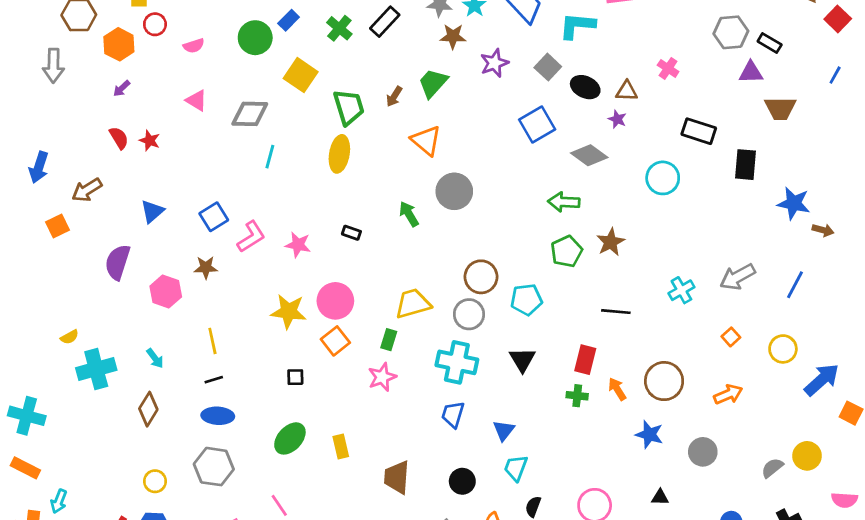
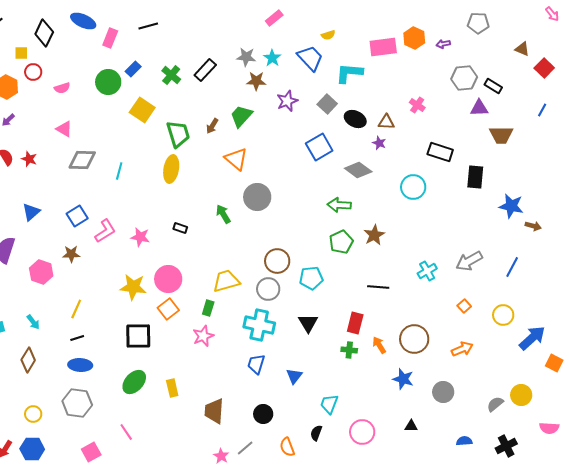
gray diamond: (250, 114) -> (82, 160), moved
yellow line: (212, 341) -> (76, 309), turned 36
black square: (295, 377) -> (138, 336), size x2.0
cyan trapezoid: (516, 468) -> (329, 404), moved

